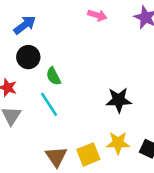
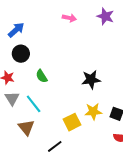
green semicircle: (53, 76) -> (42, 76), moved
cyan line: (49, 104) -> (34, 104), moved
brown triangle: (56, 157) -> (26, 127), moved

